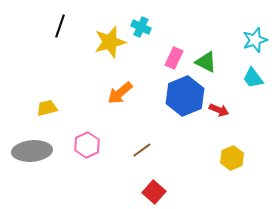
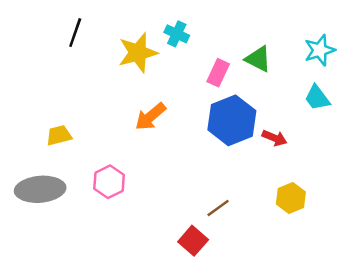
green triangle: (206, 62) -> (258, 59), moved
brown line: (142, 150) -> (218, 208), moved

